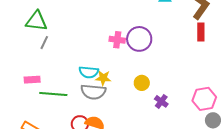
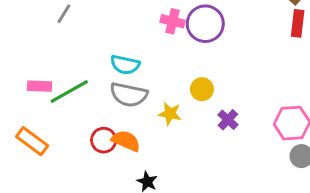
yellow star: (103, 78) -> (170, 114), moved
pink rectangle: (32, 80) -> (40, 86), moved
green line: (53, 94) -> (69, 91), turned -40

